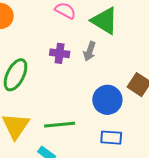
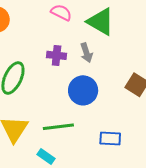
gray arrow: (90, 51) -> (86, 53), turned -36
blue circle: (107, 100) -> (83, 90), moved

